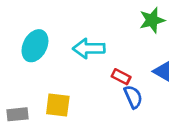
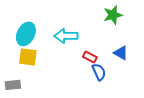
yellow square: (58, 105) -> (28, 57), moved

